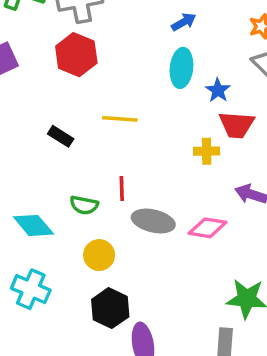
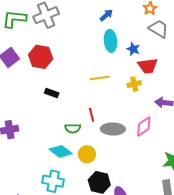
red hexagon: (76, 55) -> (41, 57), moved
yellow line: (120, 119) -> (100, 78), moved
cyan diamond: (33, 225) -> (61, 151), moved
pink diamond: (208, 228) -> (144, 126), turned -30

